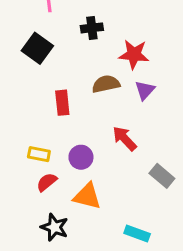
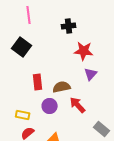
black cross: (92, 28) -> (69, 26), moved
brown semicircle: (106, 84) -> (62, 87), moved
purple circle: (81, 157) -> (50, 106), moved

